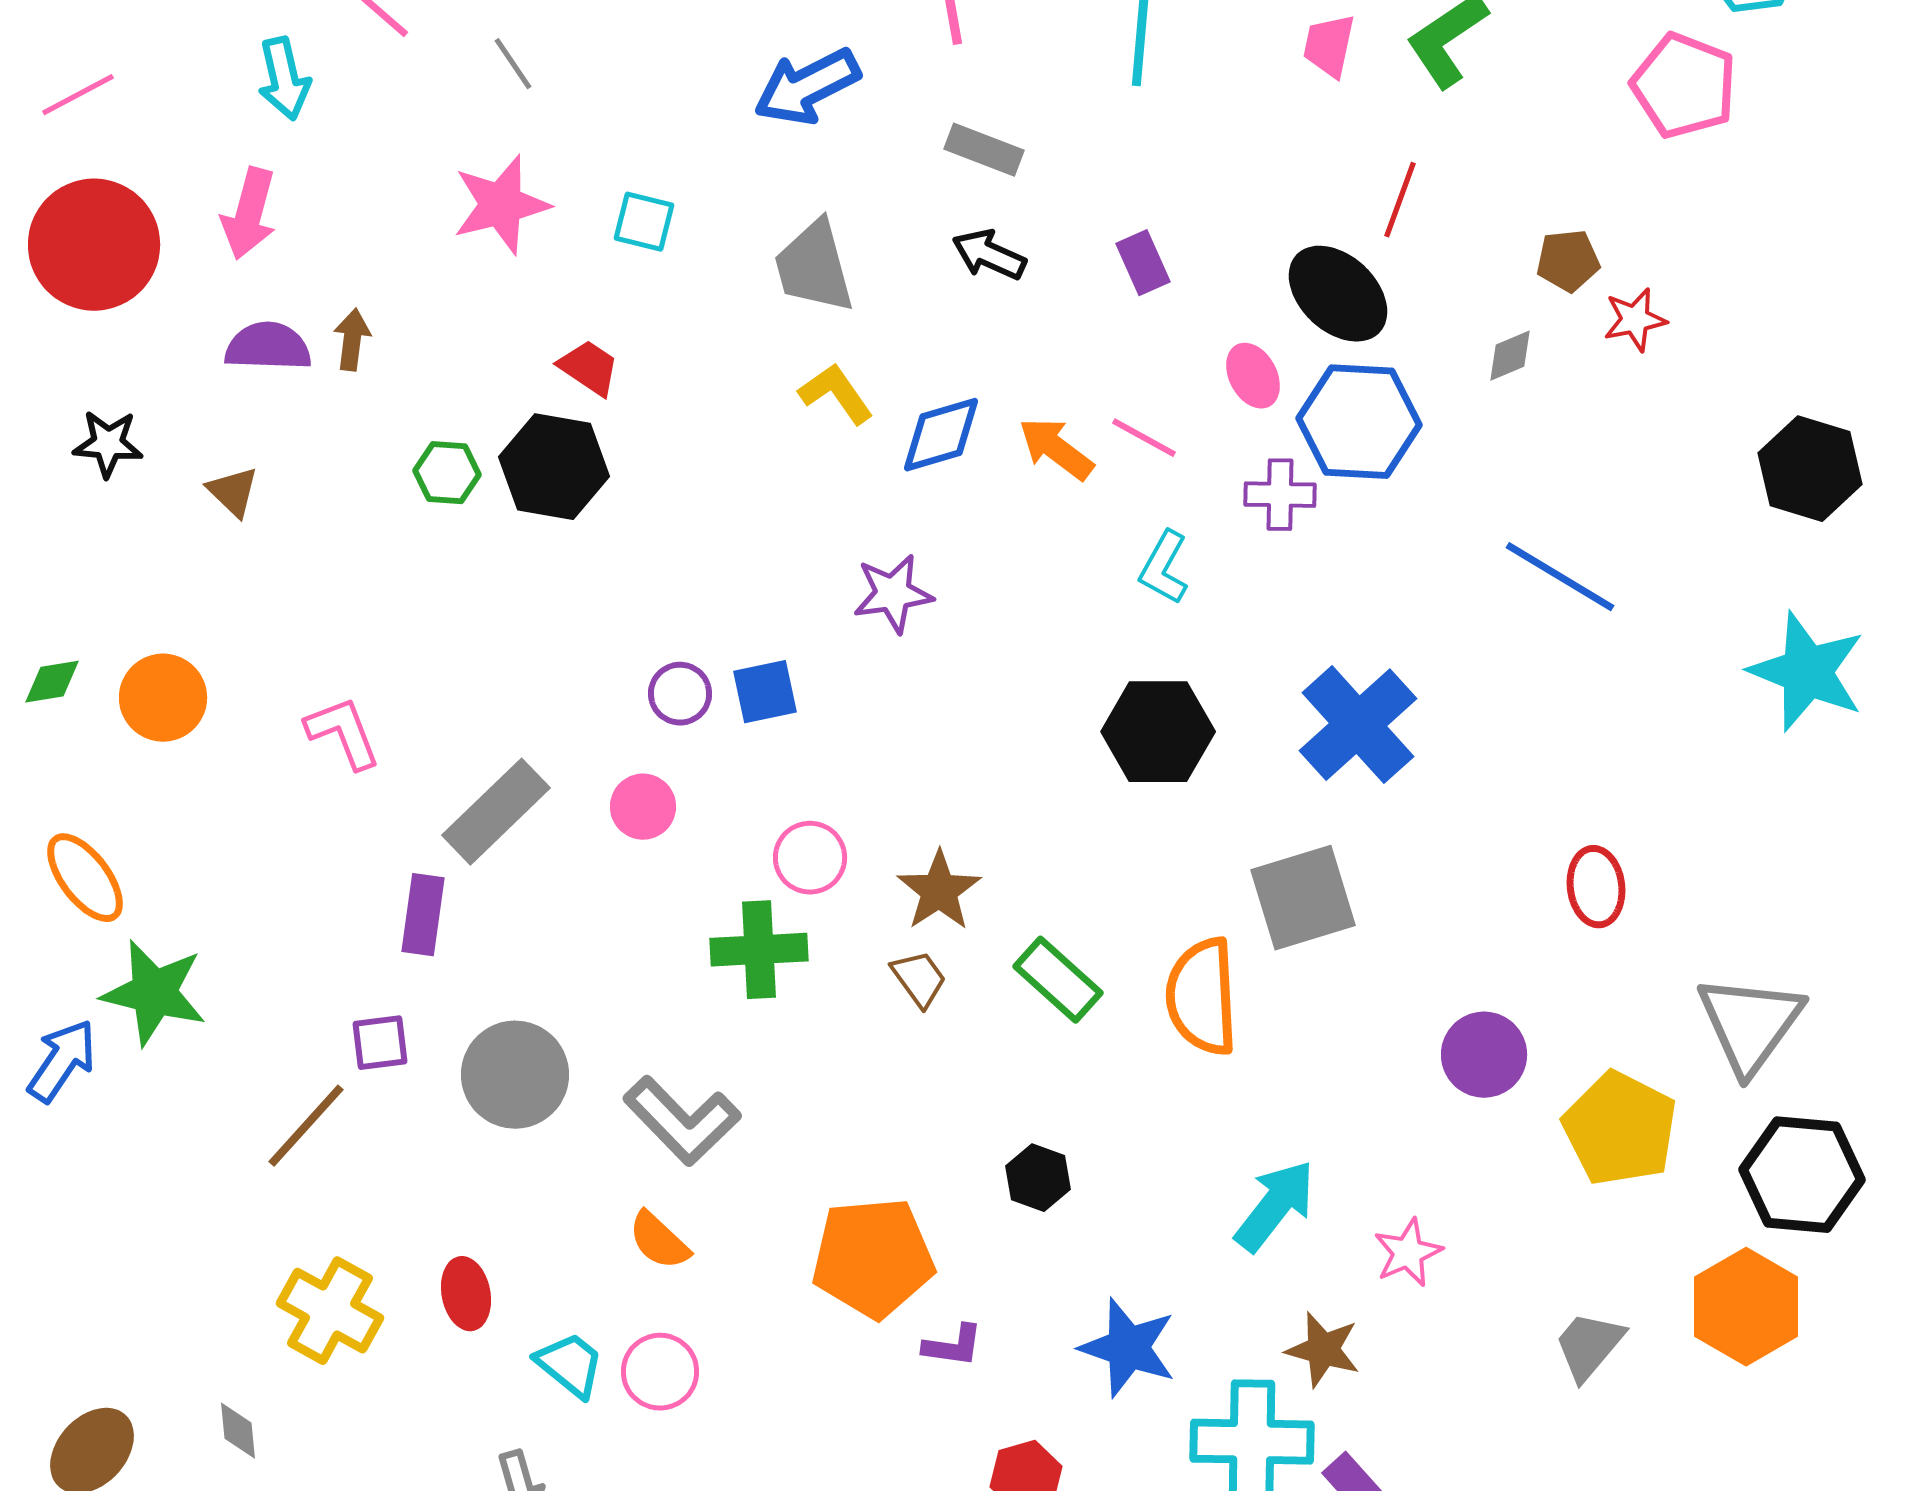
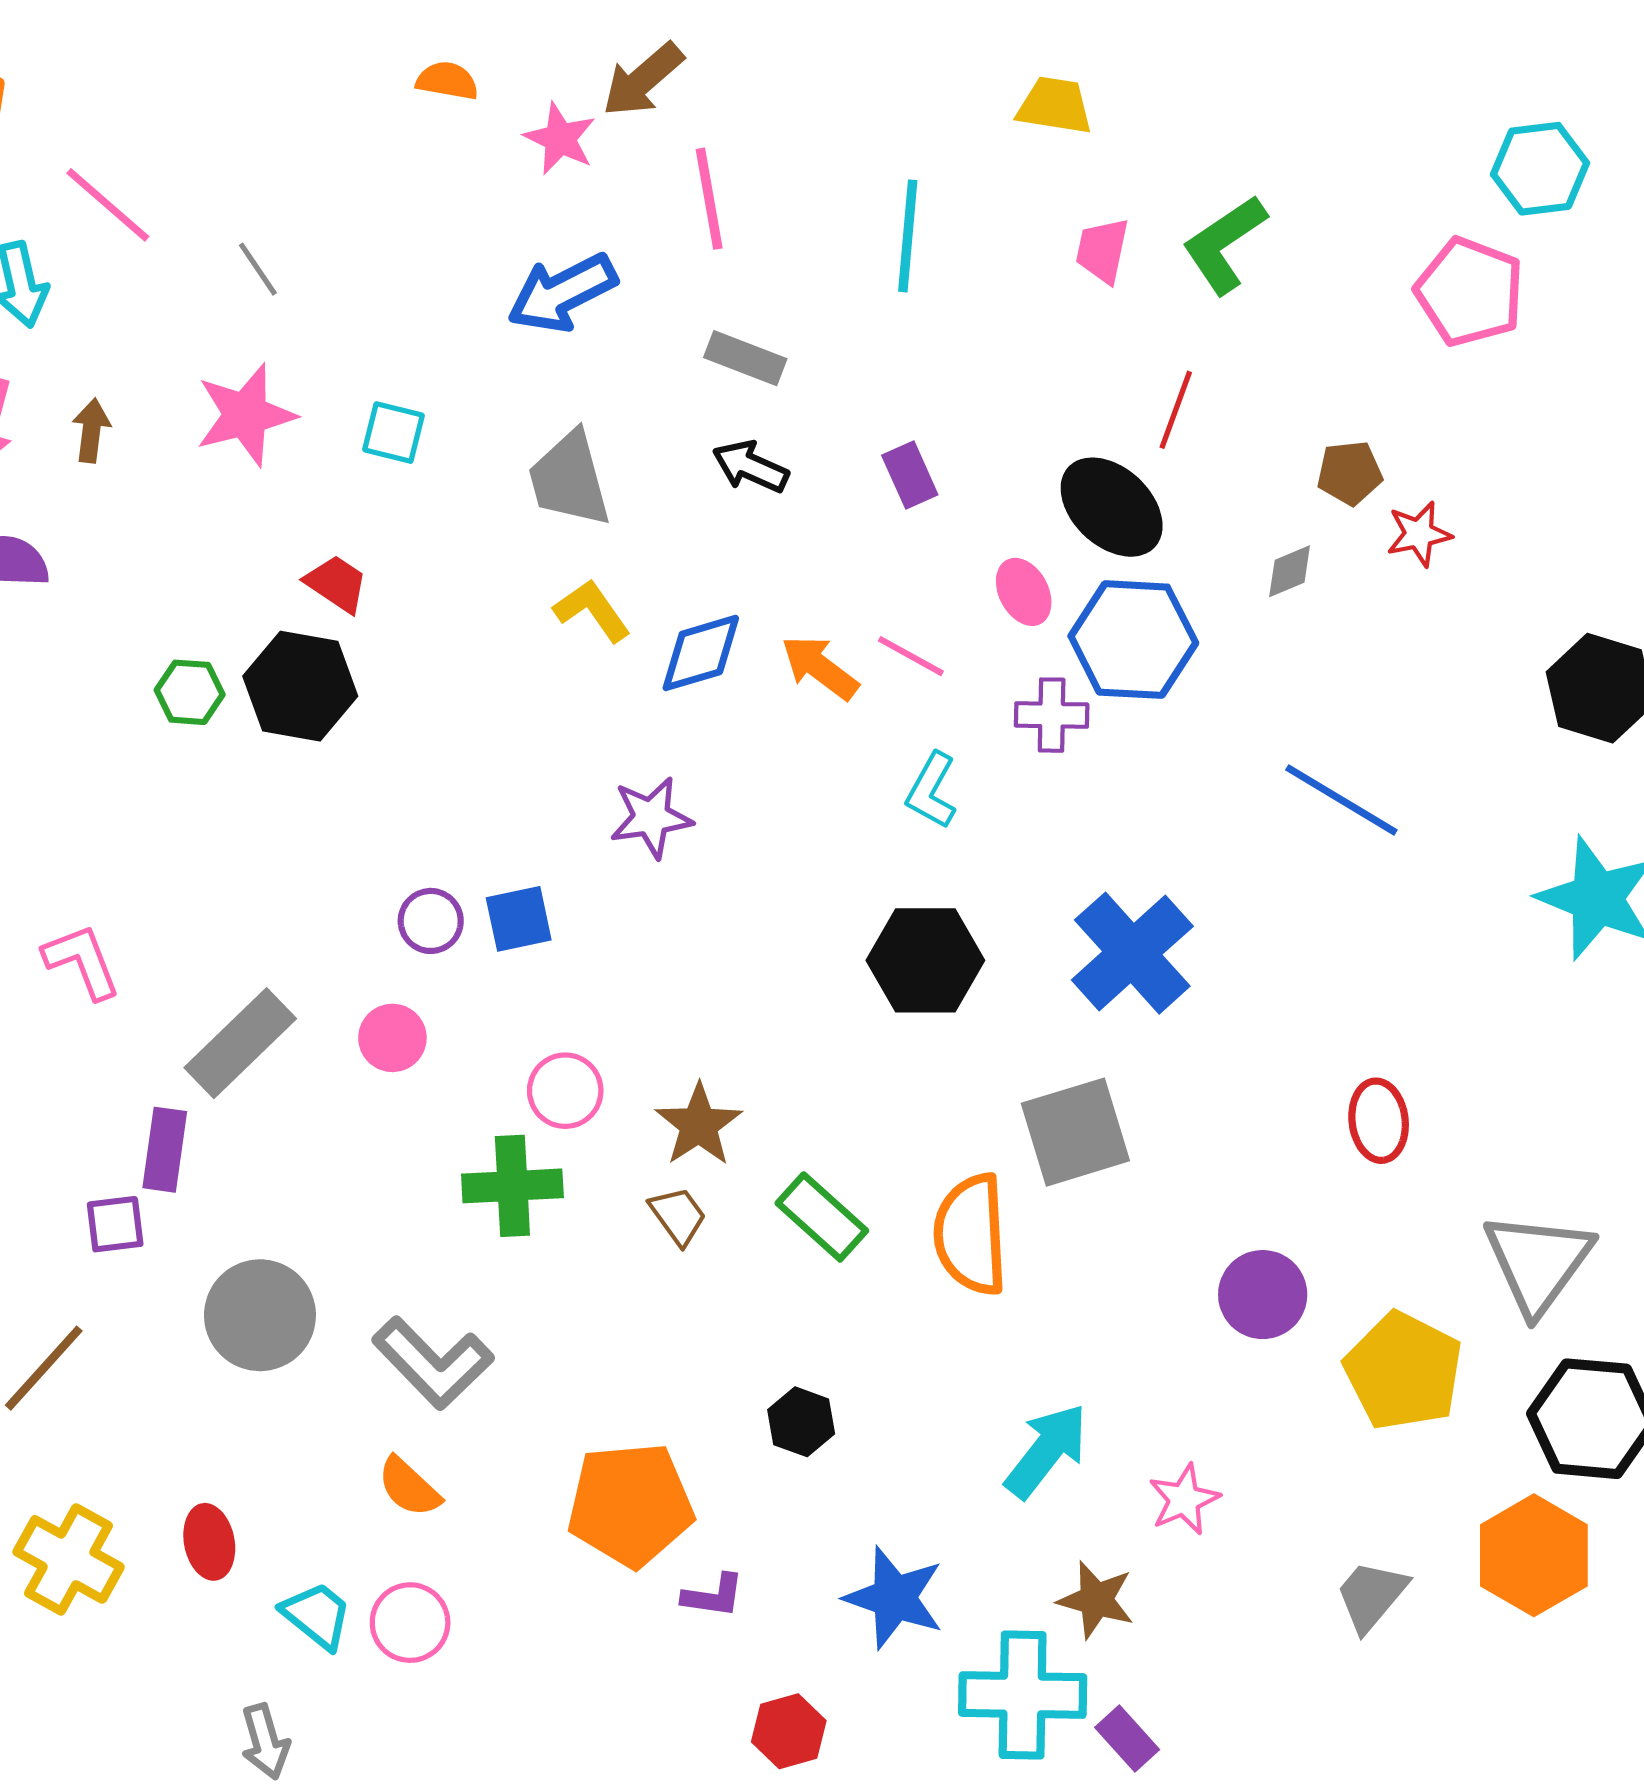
brown arrow: (352, 340) -> (91, 430), moved
purple square: (380, 1043) -> (115, 1224), moved

